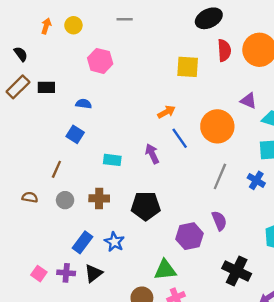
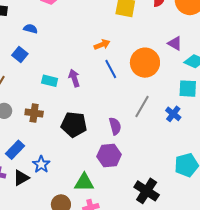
purple arrow: (152, 154) -> (74, 78), moved
purple semicircle: (219, 221) -> (115, 126), moved
blue star: (114, 242) -> (41, 164), moved

